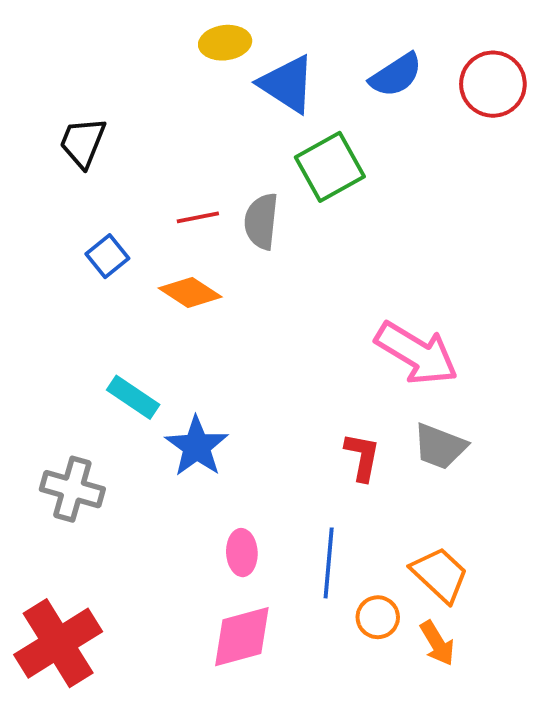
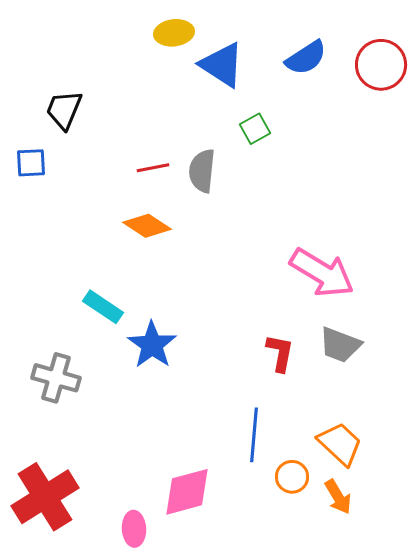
green square: (330, 167) -> (255, 129), size x0.6
blue square: (107, 256) -> (31, 163), moved, turned 36
pink ellipse: (242, 553) -> (134, 529), moved

